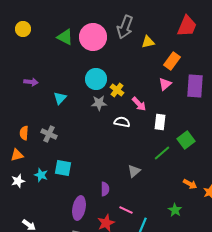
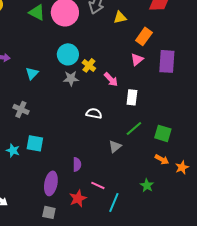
white semicircle: (122, 122) -> (94, 113), moved
green square: (186, 140) -> (163, 133), moved, turned -36
gray triangle: (134, 171) -> (115, 146), moved

